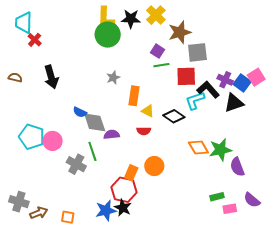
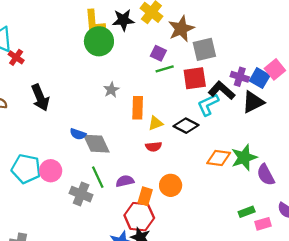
yellow triangle: (148, 111) -> (156, 123), turned -40
purple semicircle: (112, 135) -> (125, 181), moved
orange diamond: (198, 147) -> (219, 158), turned -45

